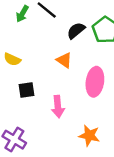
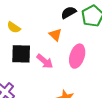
black square: (26, 90) -> (21, 54), size x1.5
pink arrow: (58, 107) -> (45, 61), moved, turned -54

